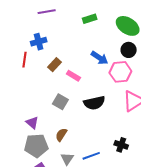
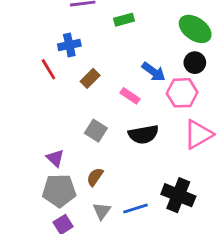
green rectangle: (90, 19) -> (124, 20), moved
red line: (25, 60) -> (48, 69), turned -42
pink rectangle: (73, 76) -> (130, 96), moved
black cross: (121, 145) -> (178, 195), size x1.6

